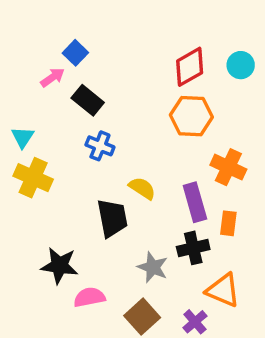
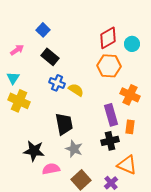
cyan circle: (241, 65) -> (132, 44), moved
pink arrow: (52, 77) -> (17, 50), moved
yellow semicircle: (142, 188) -> (76, 90), moved
gray star: (153, 267) -> (74, 149), moved

